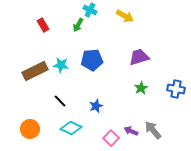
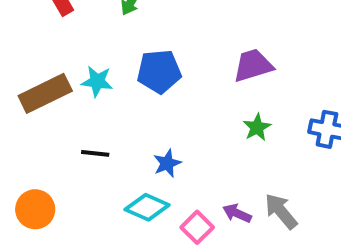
black line: (60, 101) -> (95, 153), turned -40
cyan diamond: (71, 128) -> (147, 207), moved

